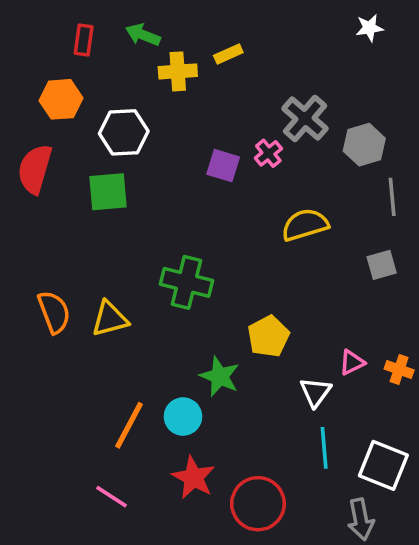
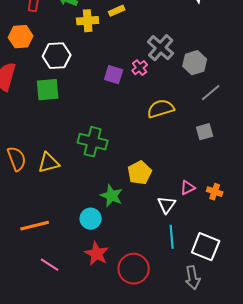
gray line: (392, 197) -> (211, 93), turned 55
orange line: (129, 425) -> (35, 226), moved, turned 48

